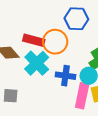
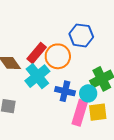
red rectangle: (34, 40) -> (37, 53), turned -70

